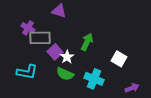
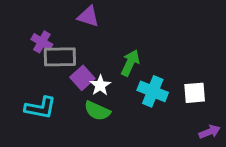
white square: (119, 59) -> (195, 93), moved, turned -35
cyan cross: (94, 79) -> (153, 91), moved
purple arrow: (132, 88) -> (210, 132), moved

